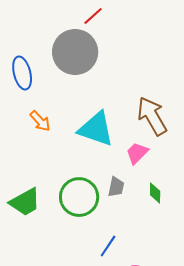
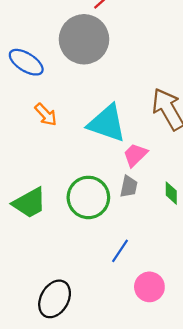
blue ellipse: (22, 73) -> (26, 62), turned -44
pink trapezoid: (137, 153) -> (135, 155), moved

